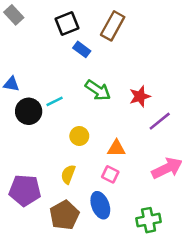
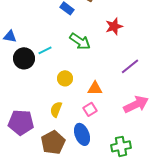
red star: (140, 96) -> (114, 26), moved
pink square: (110, 174) -> (90, 109), turned 32

